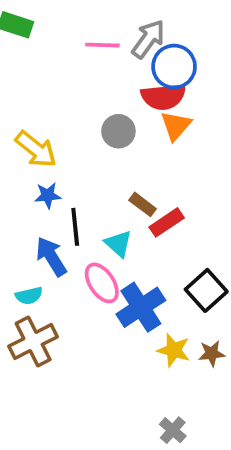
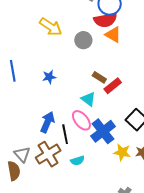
orange triangle: (176, 126) -> (113, 35), turned -36
yellow arrow: (36, 149) -> (51, 27), moved
black line: (75, 227) -> (65, 134), moved
blue arrow: (51, 256) -> (47, 122), moved, turned 60
cyan semicircle: (29, 296) -> (77, 161), moved

